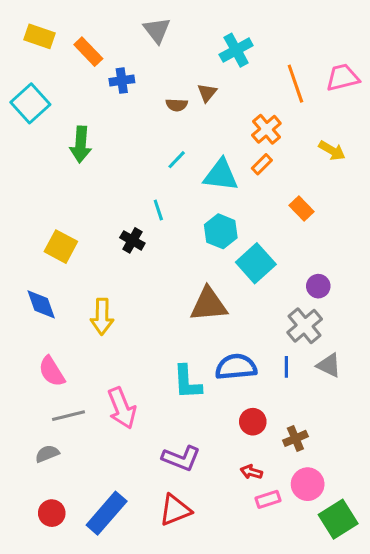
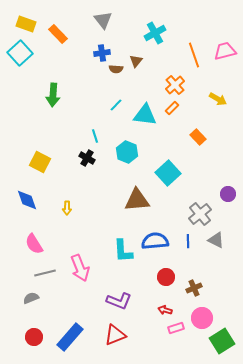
blue cross: (122, 81) -> (102, 53), moved
cyan square: (30, 103) -> (20, 53), moved
cyan line: (158, 210) -> (95, 136), moved
cyan hexagon: (221, 231) -> (127, 152), moved
purple circle: (318, 286) -> (228, 194), moved
yellow arrow: (102, 317) -> (67, 208), size x0.6

